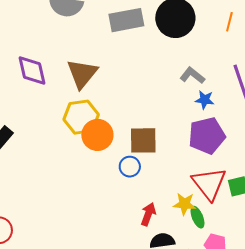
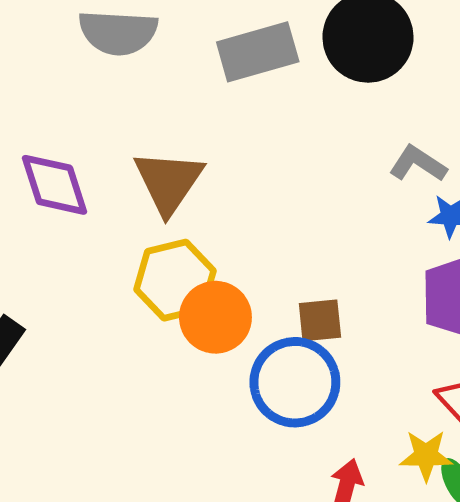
brown square: (143, 140) -> (320, 320), size x0.7
blue circle: (130, 167) -> (295, 382), size x1.8

